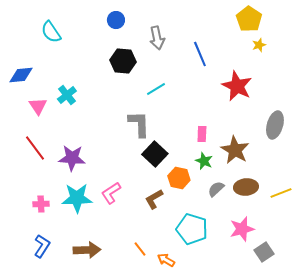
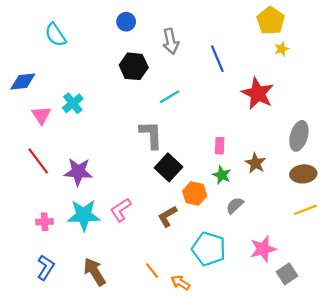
brown star: (235, 150) -> (255, 163), size x0.7
brown ellipse: (246, 187) -> (303, 174), moved
brown arrow: (87, 250) -> (95, 272), turned -120

